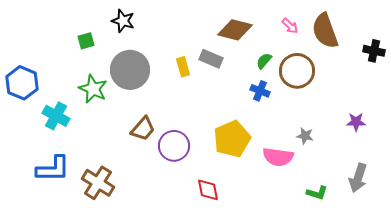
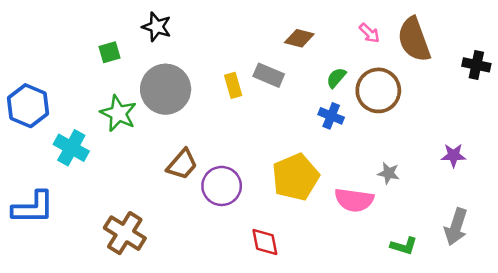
brown diamond: (235, 30) -> (299, 38), size x0.7
blue L-shape: (53, 169) -> (33, 208), moved

